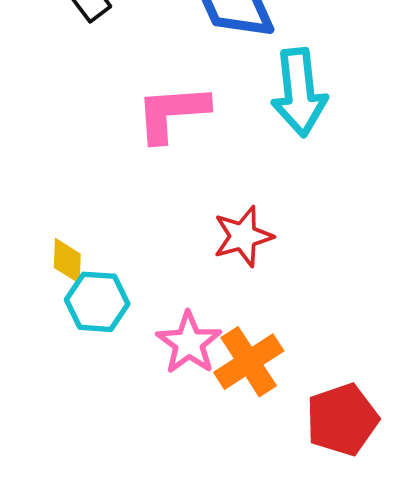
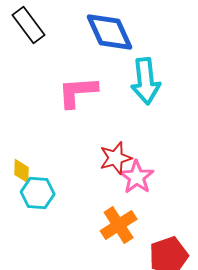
pink star: (189, 343) -> (137, 177), moved

